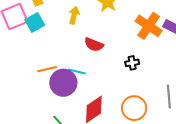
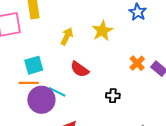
cyan square: (35, 22) -> (34, 65), moved
orange cross: (149, 26) -> (137, 63), size x0.6

